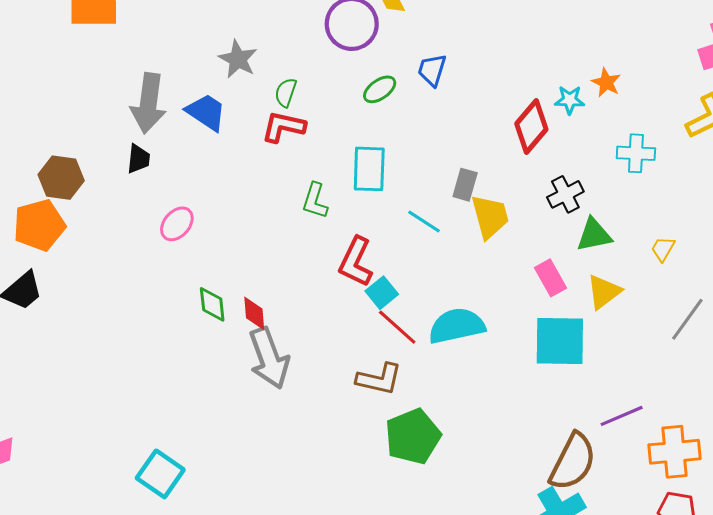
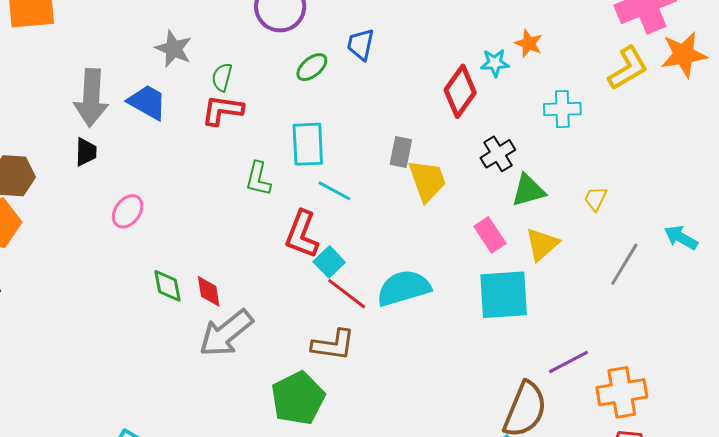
cyan line: (424, 222) -> (334, 191), moved
gray arrow: (269, 358) -> (226, 333), turned 76
green pentagon: (413, 437) -> (298, 398), moved

